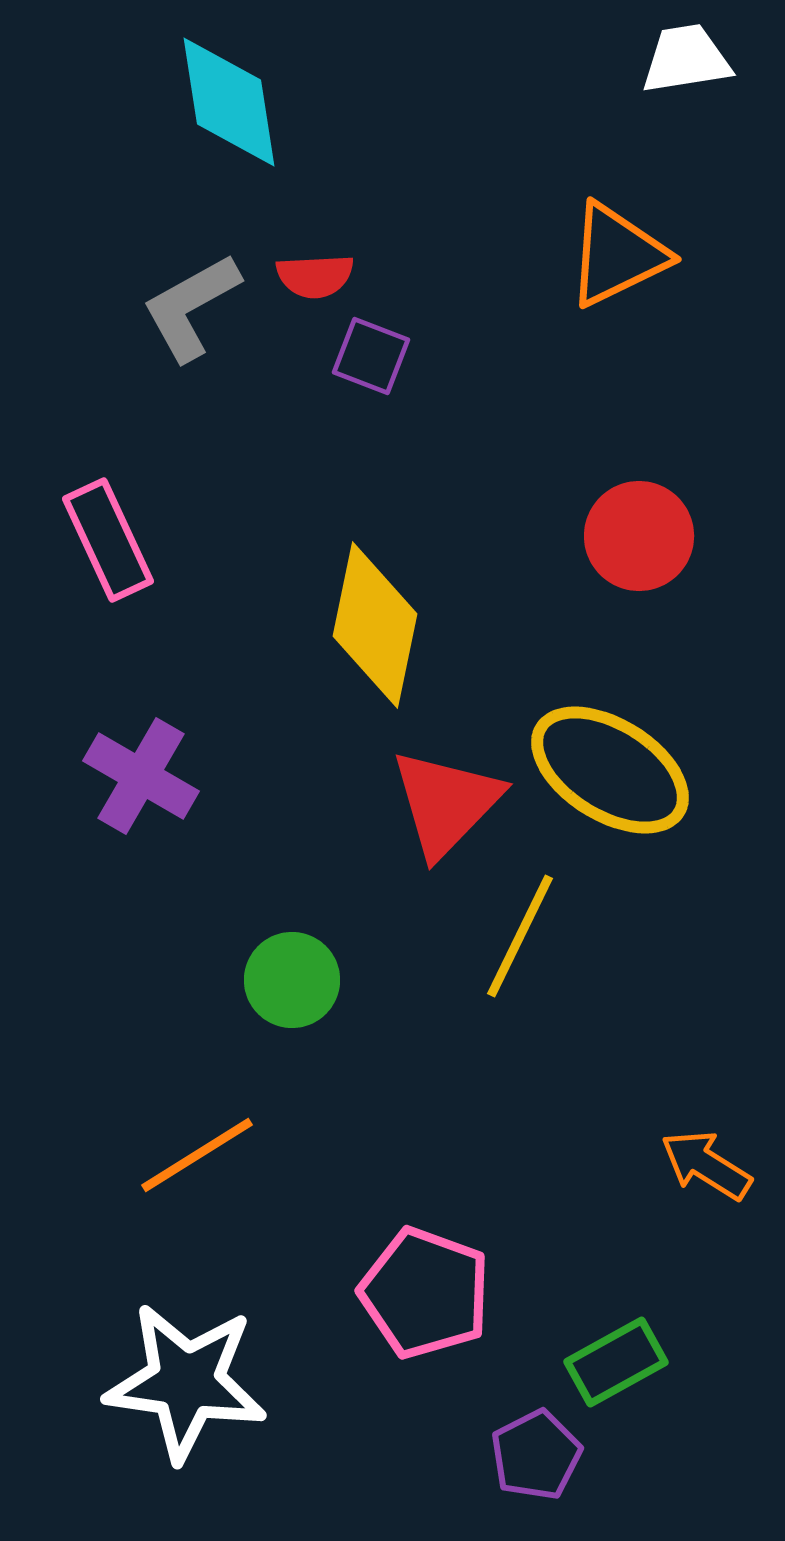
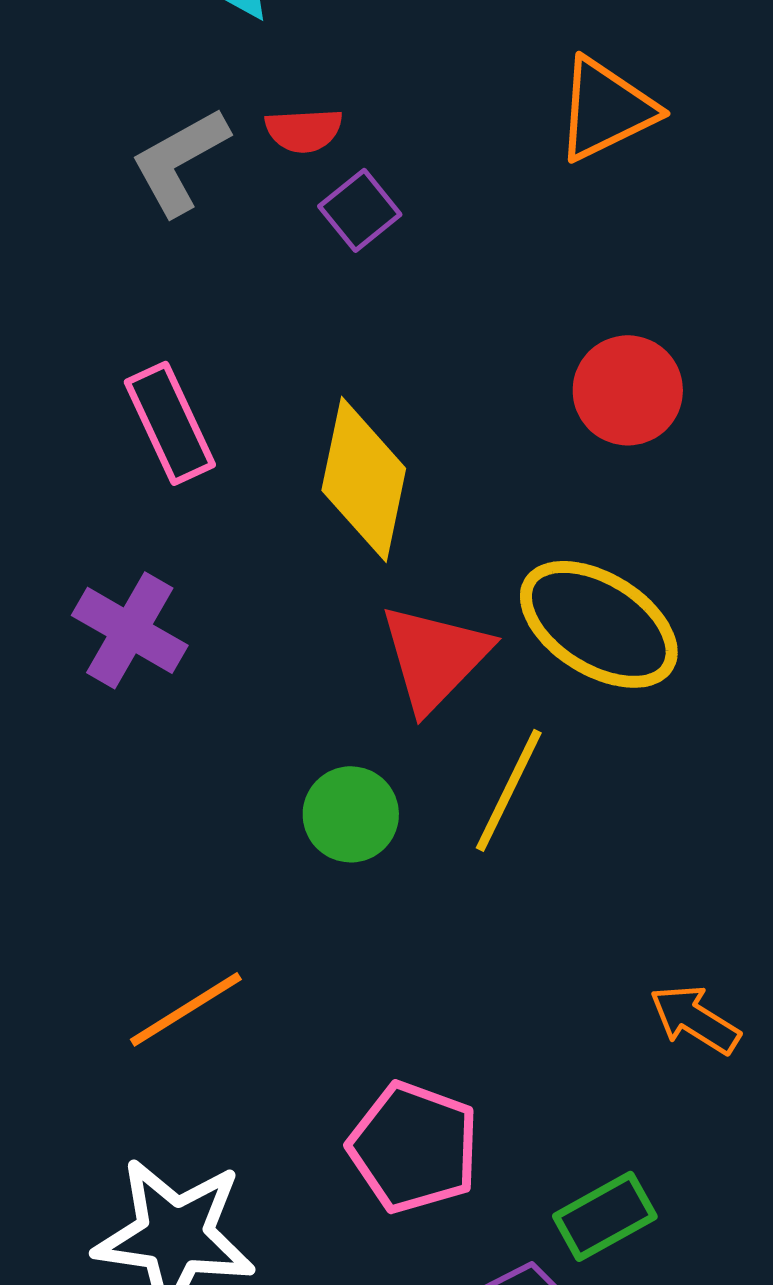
purple square: (371, 356) -> (360, 210), turned 30
pink rectangle: (108, 540) -> (170, 423), moved
green circle: (292, 980) -> (351, 814), moved

